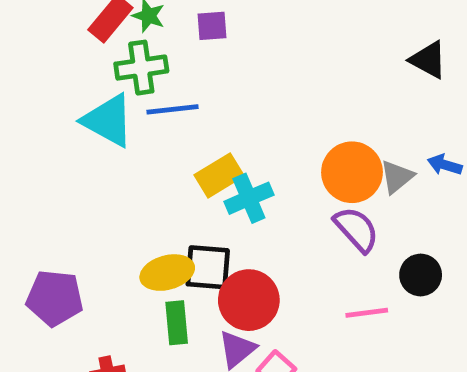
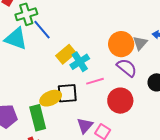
blue line: (173, 109) -> (42, 30), turned 65
red circle: (249, 300) -> (120, 101), moved
pink line: (367, 313) -> (95, 81), moved
green rectangle: (177, 323) -> (38, 118), moved, size x1.4

